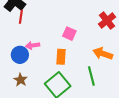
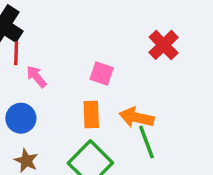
pink arrow: (33, 45) -> (36, 77), moved, turned 64
orange arrow: (103, 54) -> (136, 117), moved

